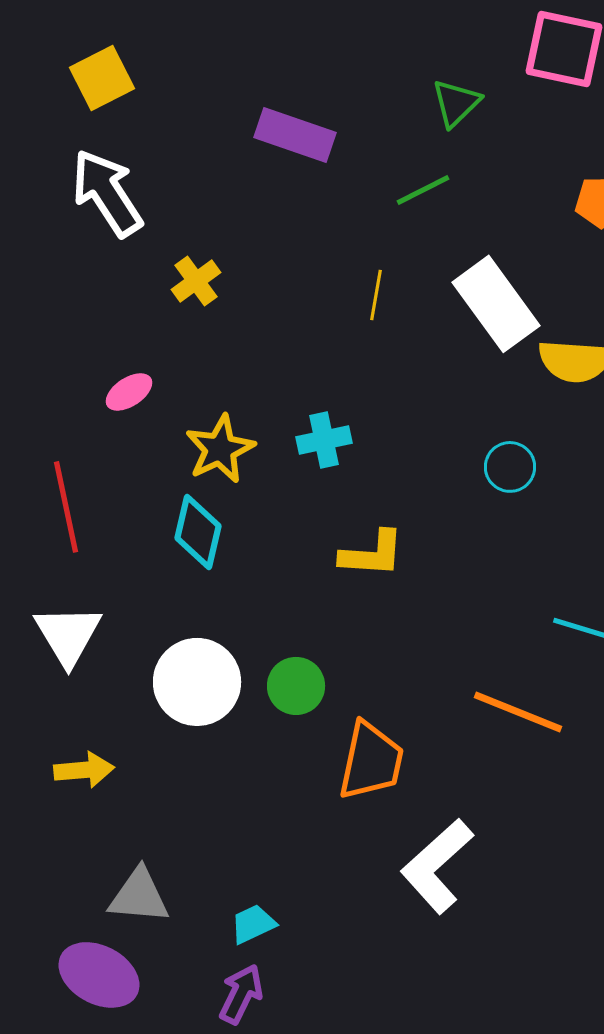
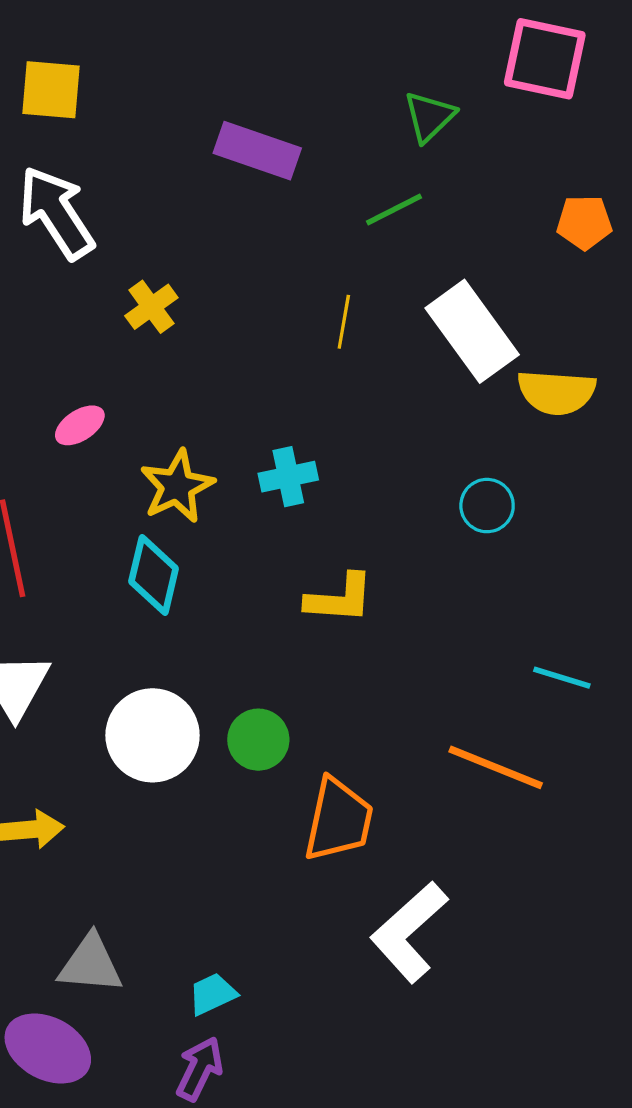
yellow square: (102, 78) -> (51, 90), turned 32

